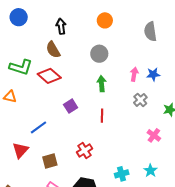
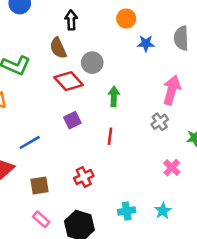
gray circle: (99, 54) -> (92, 63), moved
pink arrow: (134, 74) -> (172, 90), moved, size x1.6
blue star: (153, 74) -> (146, 43), moved
red diamond: (49, 76) -> (69, 81), moved

